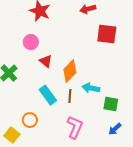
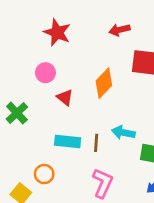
orange diamond: (70, 71) -> (104, 83), moved
cyan rectangle: (48, 95) -> (68, 142), turned -48

